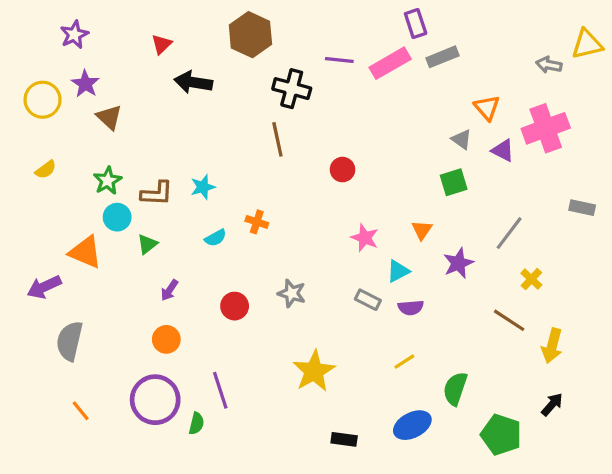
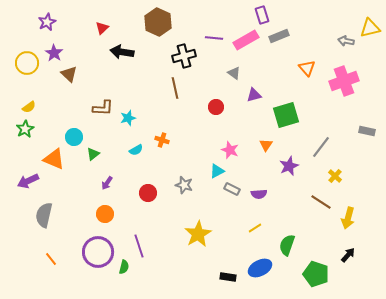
black cross: (292, 89) -> (184, 56), turned -30
gray triangle: (462, 139) -> (234, 73), moved
purple triangle: (503, 150) -> (254, 95), moved, turned -42
green star: (108, 181) -> (25, 129), moved
green square: (454, 182) -> (286, 115), size x1.5
brown L-shape: (157, 193) -> (103, 108), moved
cyan triangle: (398, 271) -> (217, 171), moved
black rectangle: (344, 439) -> (228, 277), moved

